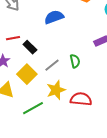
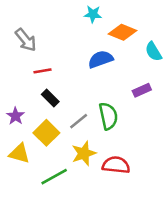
blue semicircle: (54, 17) -> (101, 59), moved
red line: (13, 38) -> (43, 71), moved
green semicircle: (75, 61) -> (108, 116), size x1.5

